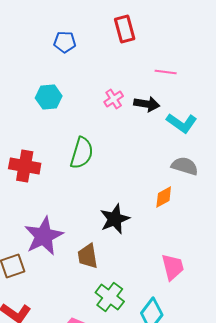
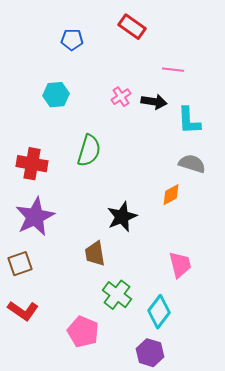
red rectangle: (125, 29) -> (132, 27), turned -40
cyan L-shape: (182, 123) -> (189, 121), turned 52
purple star: (44, 236) -> (35, 217), moved

